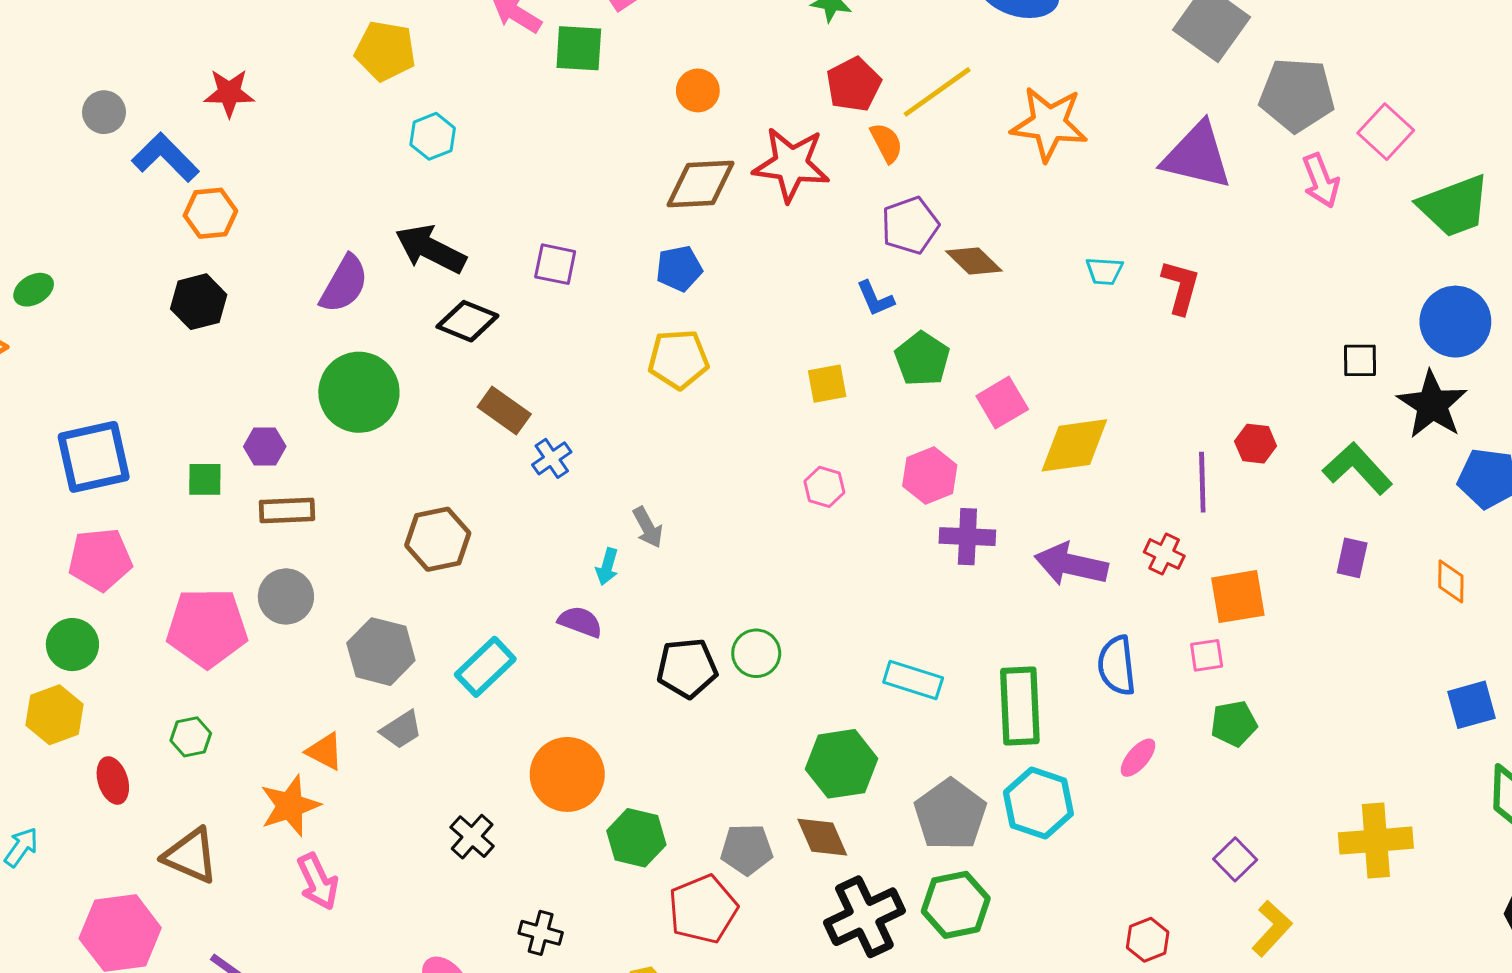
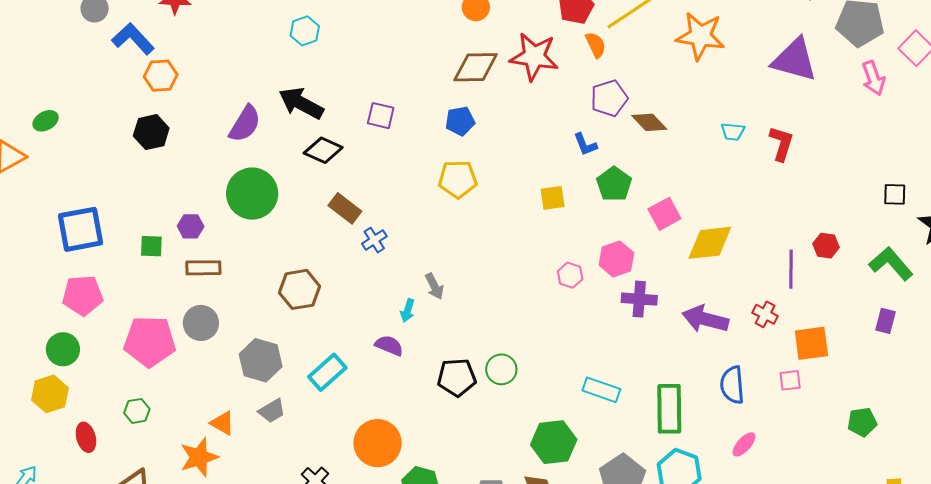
pink hexagon: (824, 487) -> (570, 275), moved
green pentagon: (1234, 724) -> (862, 422), moved

